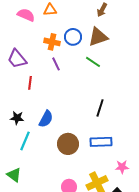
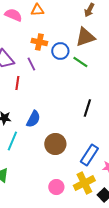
blue circle: (73, 37) -> (60, 51), moved
purple line: (56, 64) -> (31, 64), moved
blue rectangle: (101, 142) -> (89, 155), moved, turned -55

